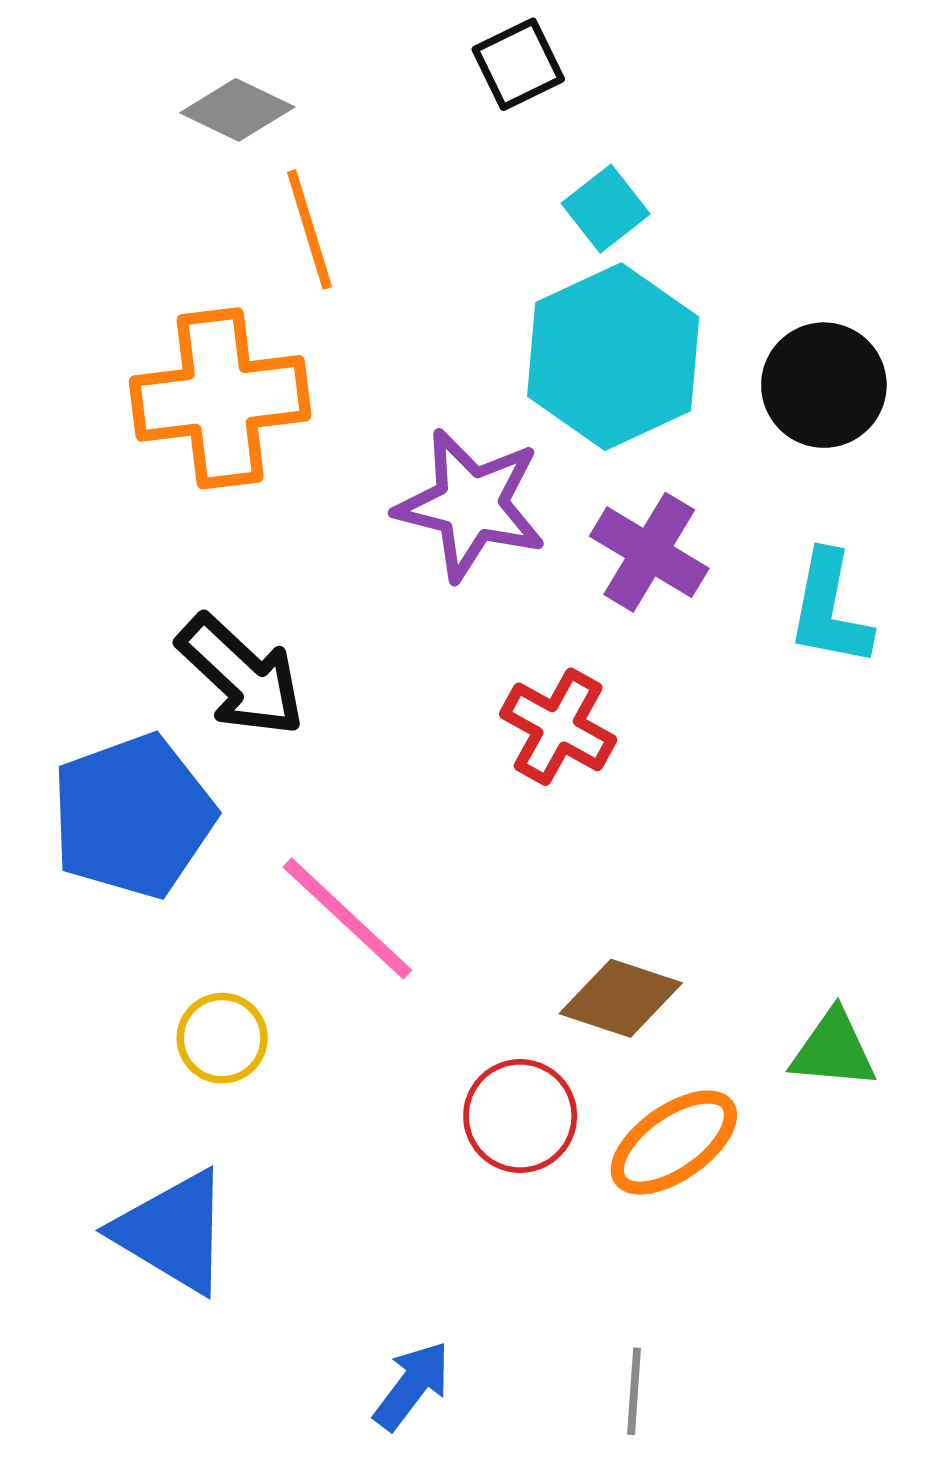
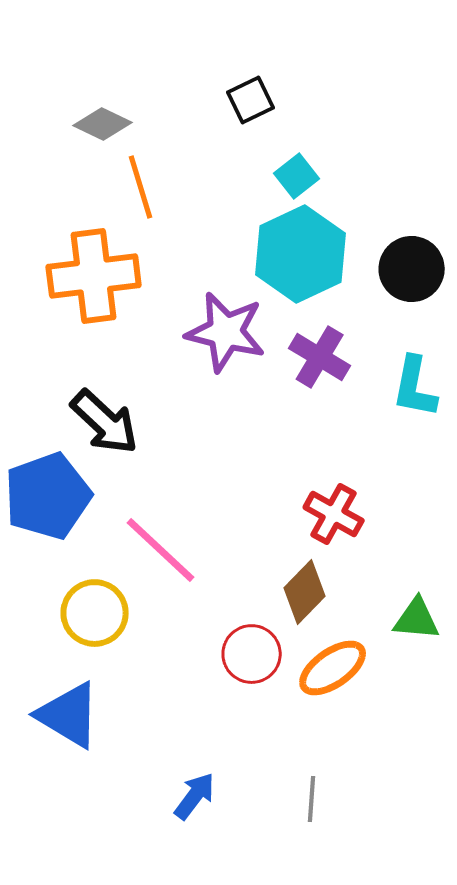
red cross: (558, 727) -> (334, 514), moved
brown diamond: (621, 998) -> (305, 592), turned -64
yellow circle: (222, 1038) -> (95, 613), size x1.4

